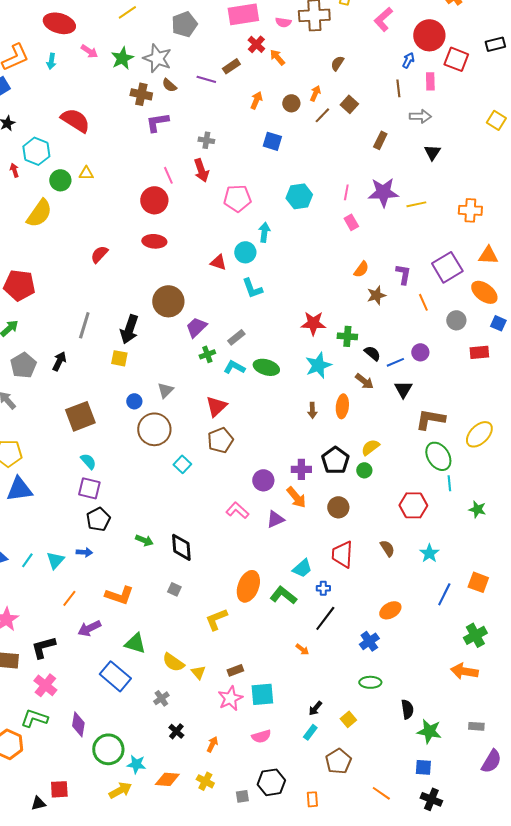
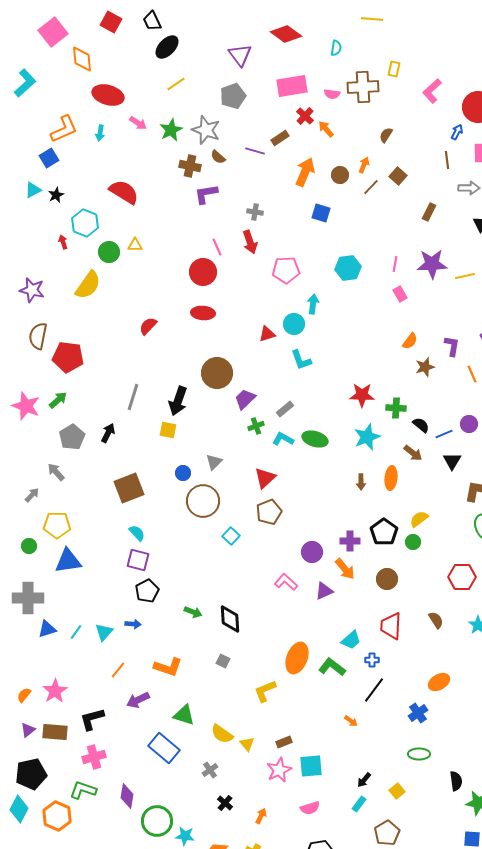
orange arrow: (256, 100) -> (305, 172), size x1.6
red triangle: (218, 262) -> (267, 334), turned -36
pink cross: (45, 685) -> (94, 757), turned 35

